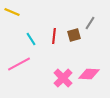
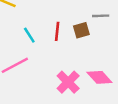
gray line: (90, 23) -> (101, 16), turned 56
pink diamond: (89, 74) -> (99, 77), turned 45

